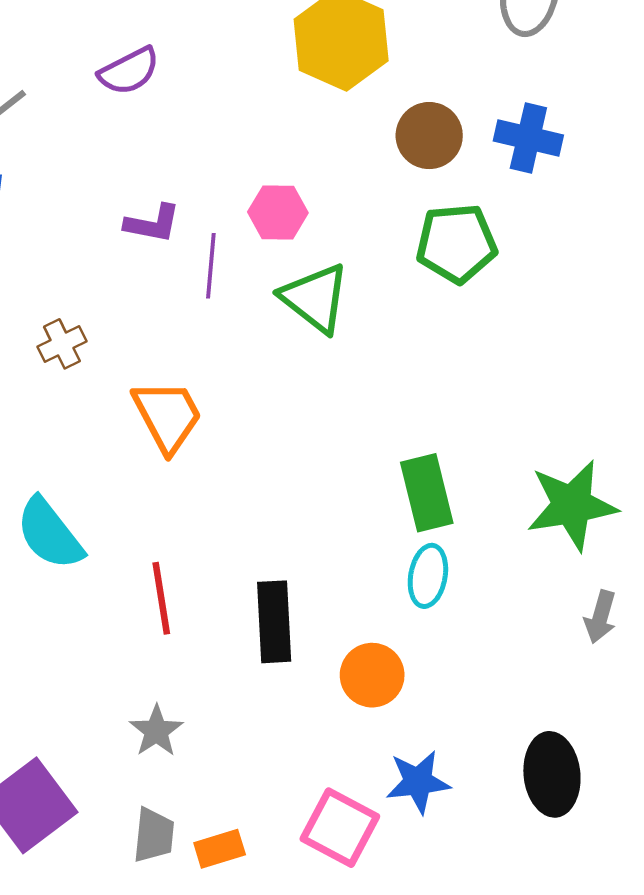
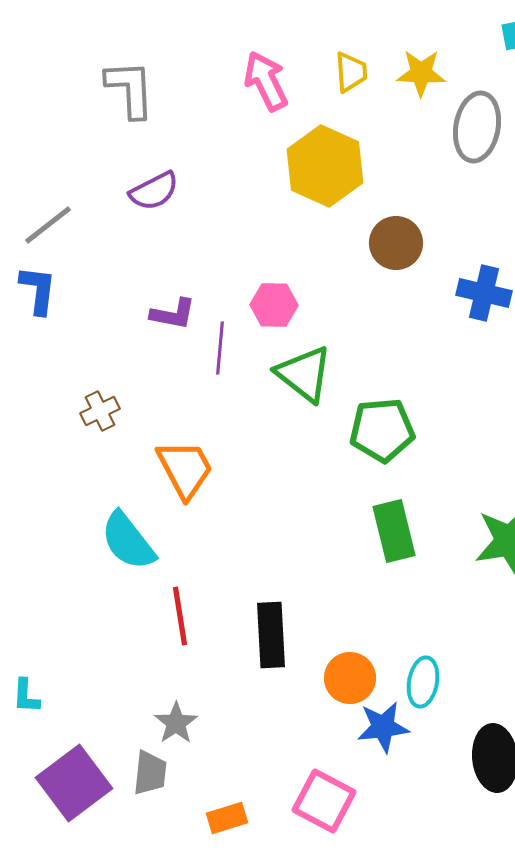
blue cross: (528, 138) -> (484, 293), moved
green pentagon: (456, 243) -> (382, 430), moved
cyan semicircle: (50, 534) -> (128, 541), moved
cyan ellipse: (428, 576) -> (423, 682), moved
blue star: (418, 782) -> (383, 727), moved
gray trapezoid: (154, 835) -> (150, 773), moved

